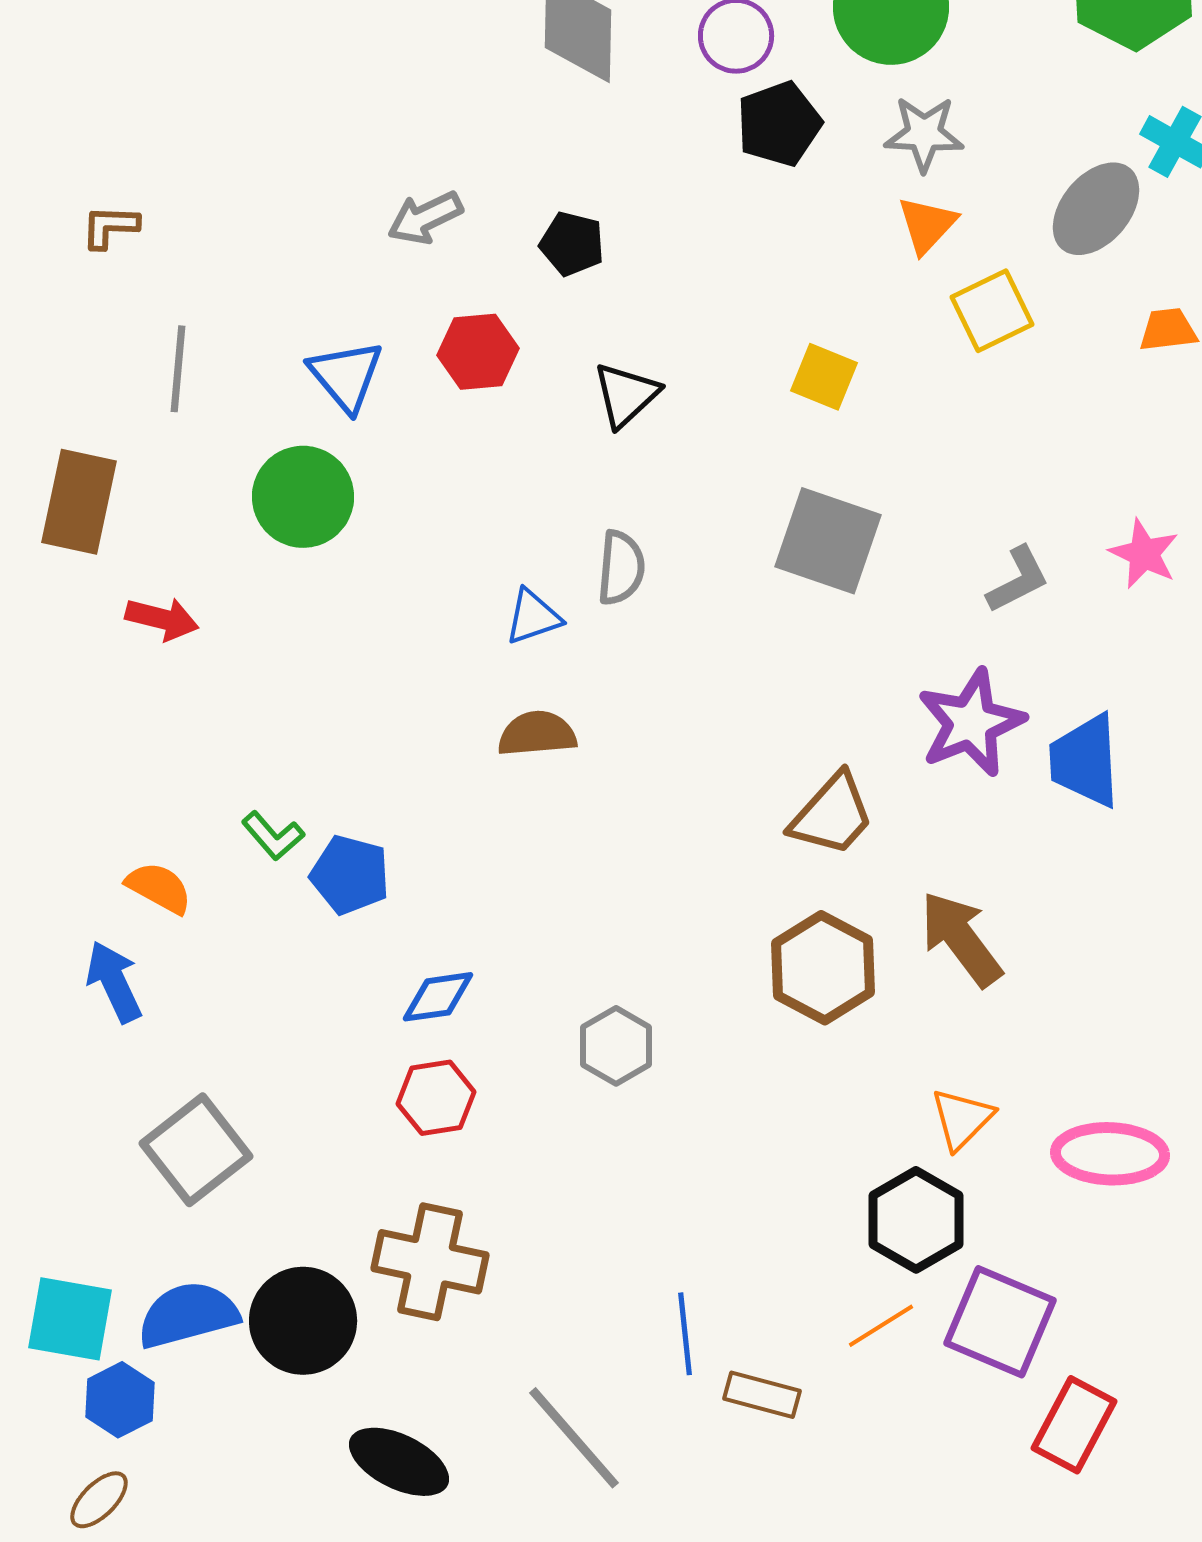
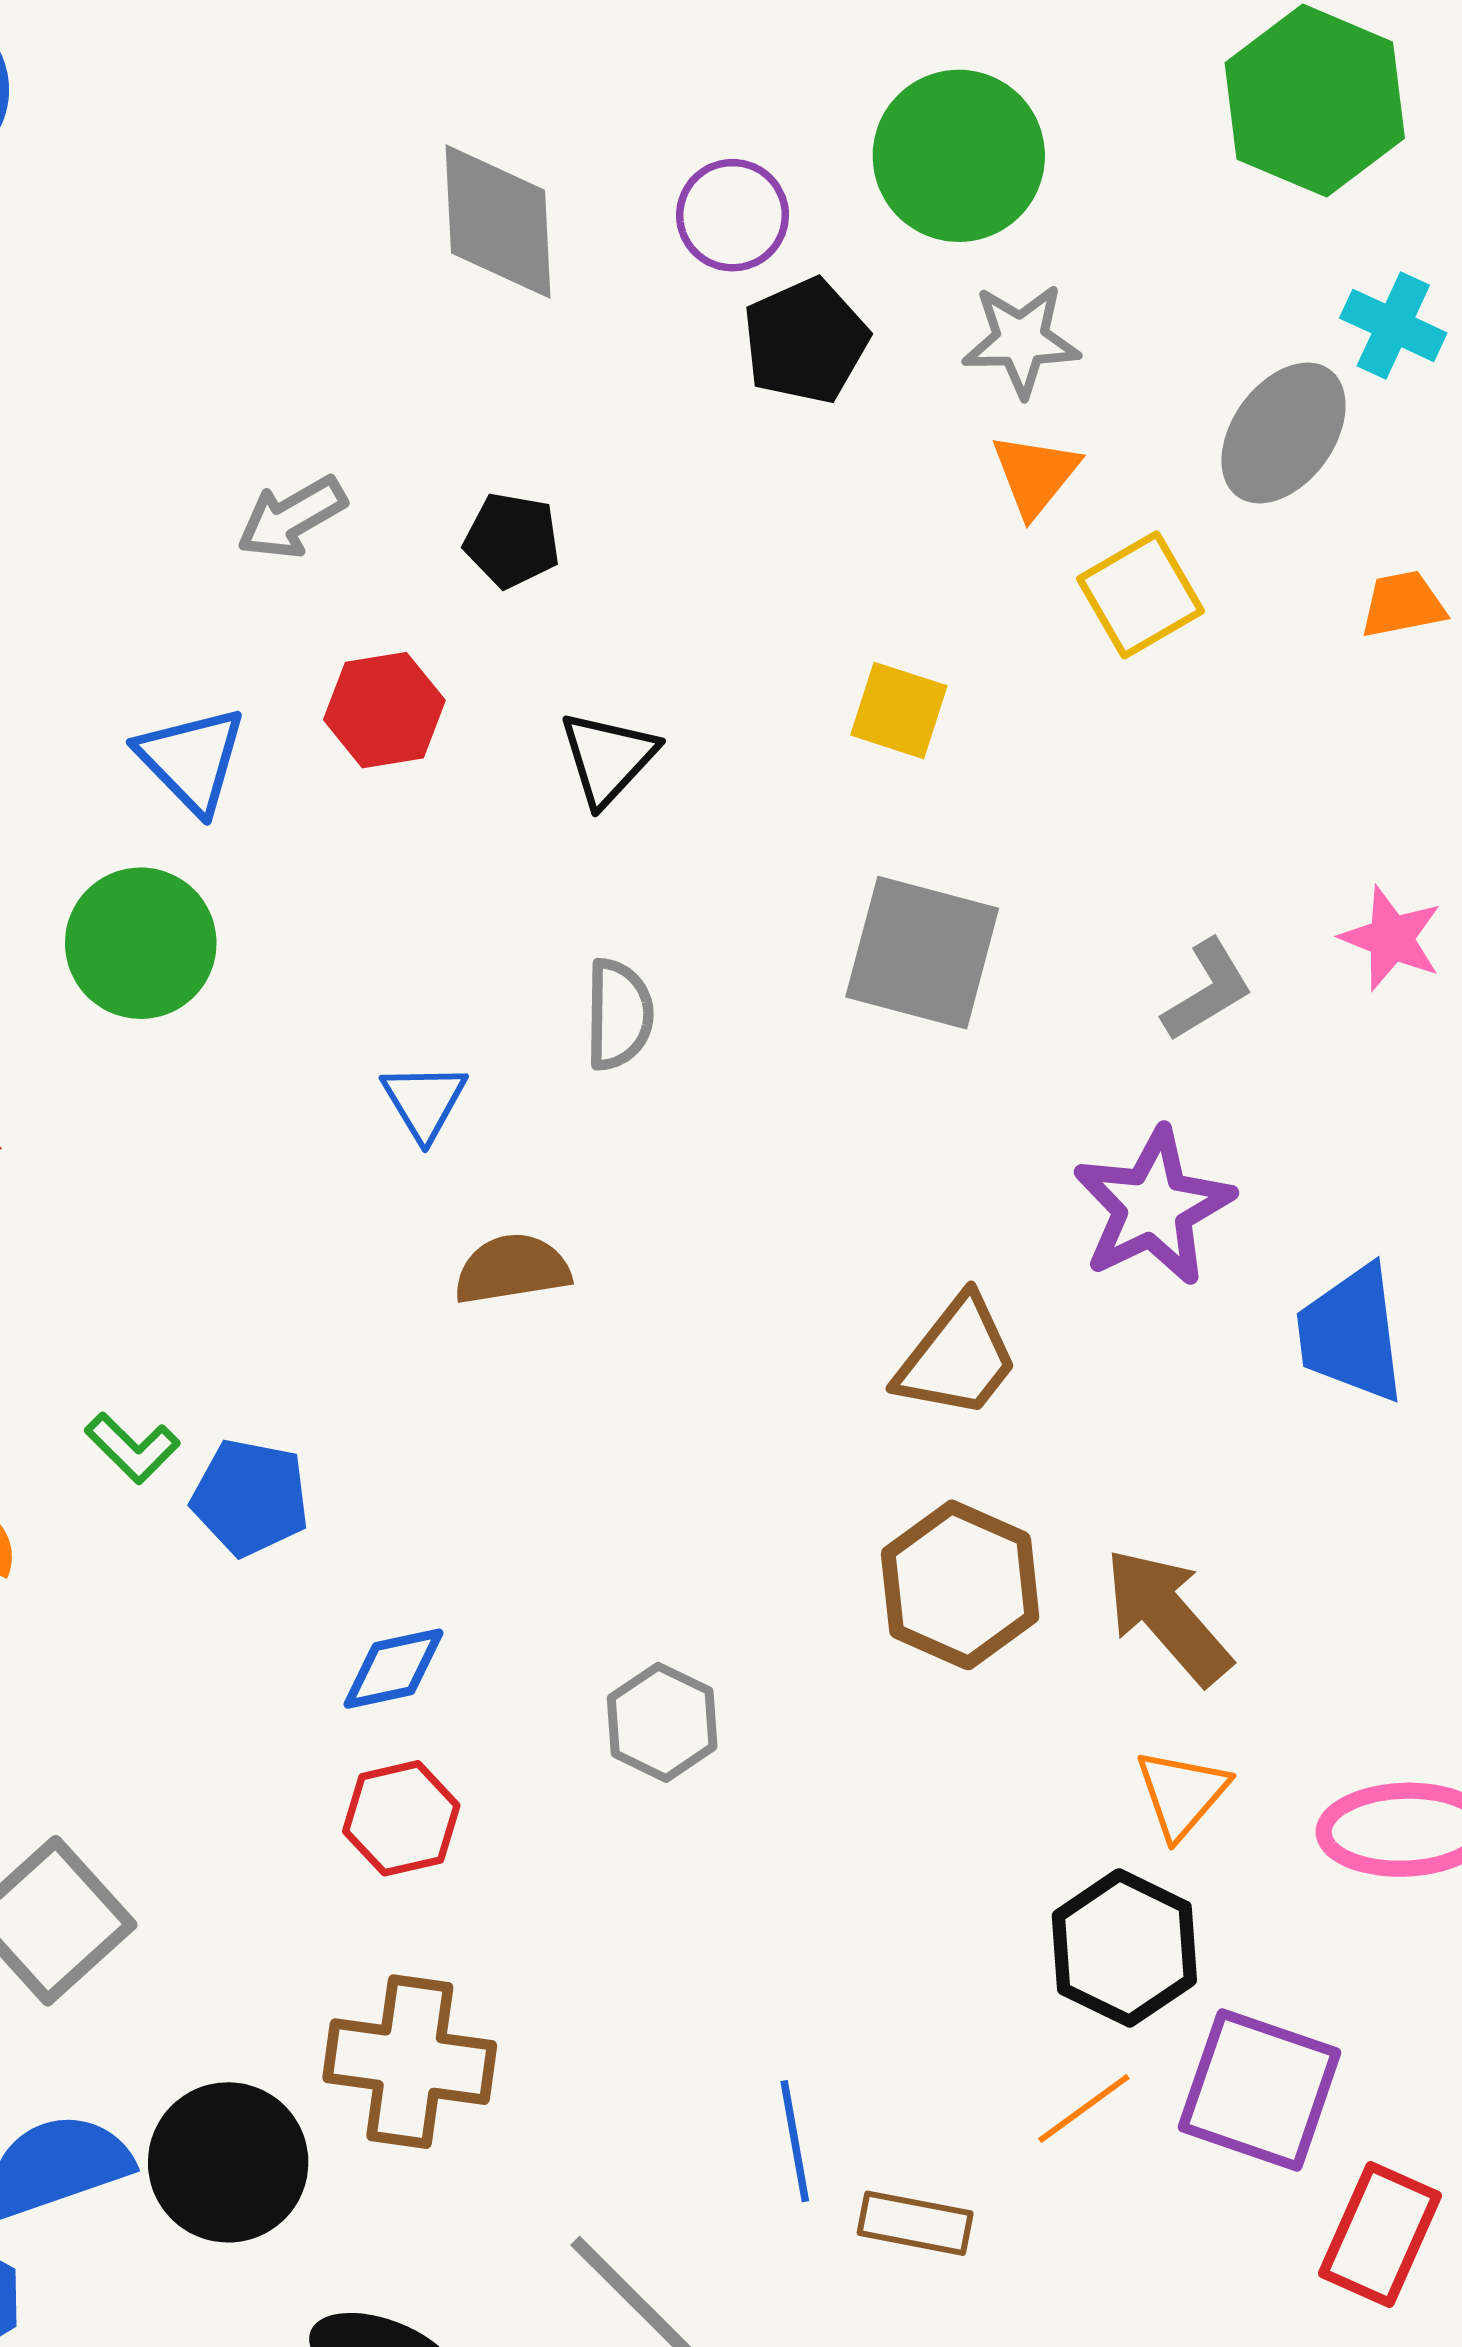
blue triangle: (533, 617) -> (424, 1101), moved, turned -38
blue trapezoid: (1085, 761) -> (1351, 1334), moved
brown arrow: (961, 939) -> (1168, 1616), moved

